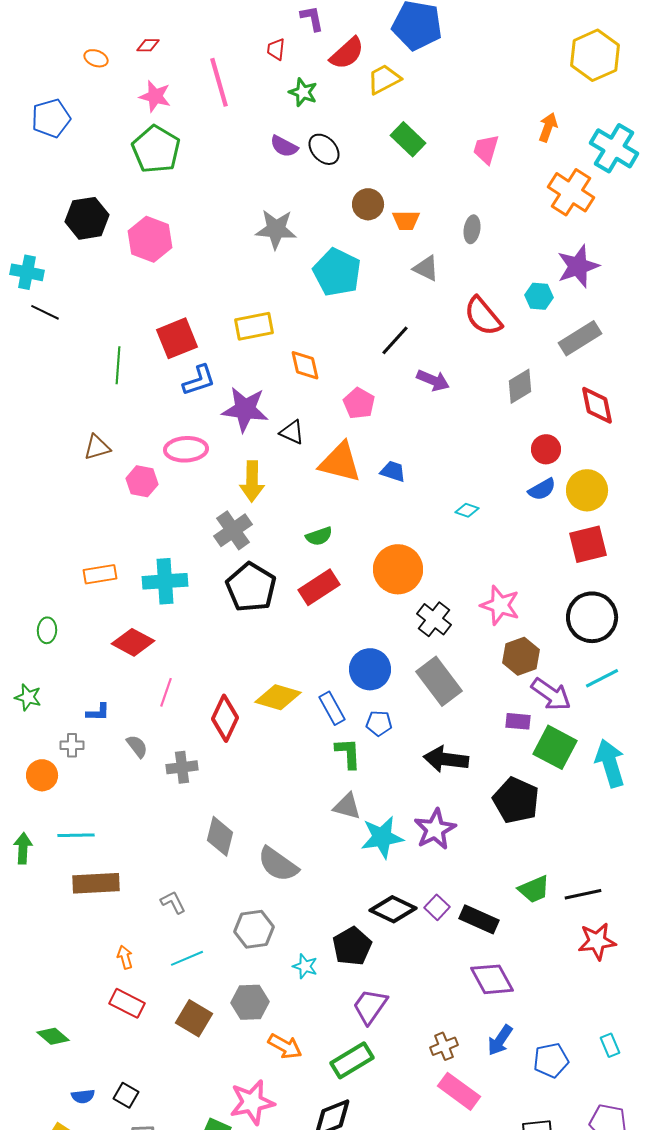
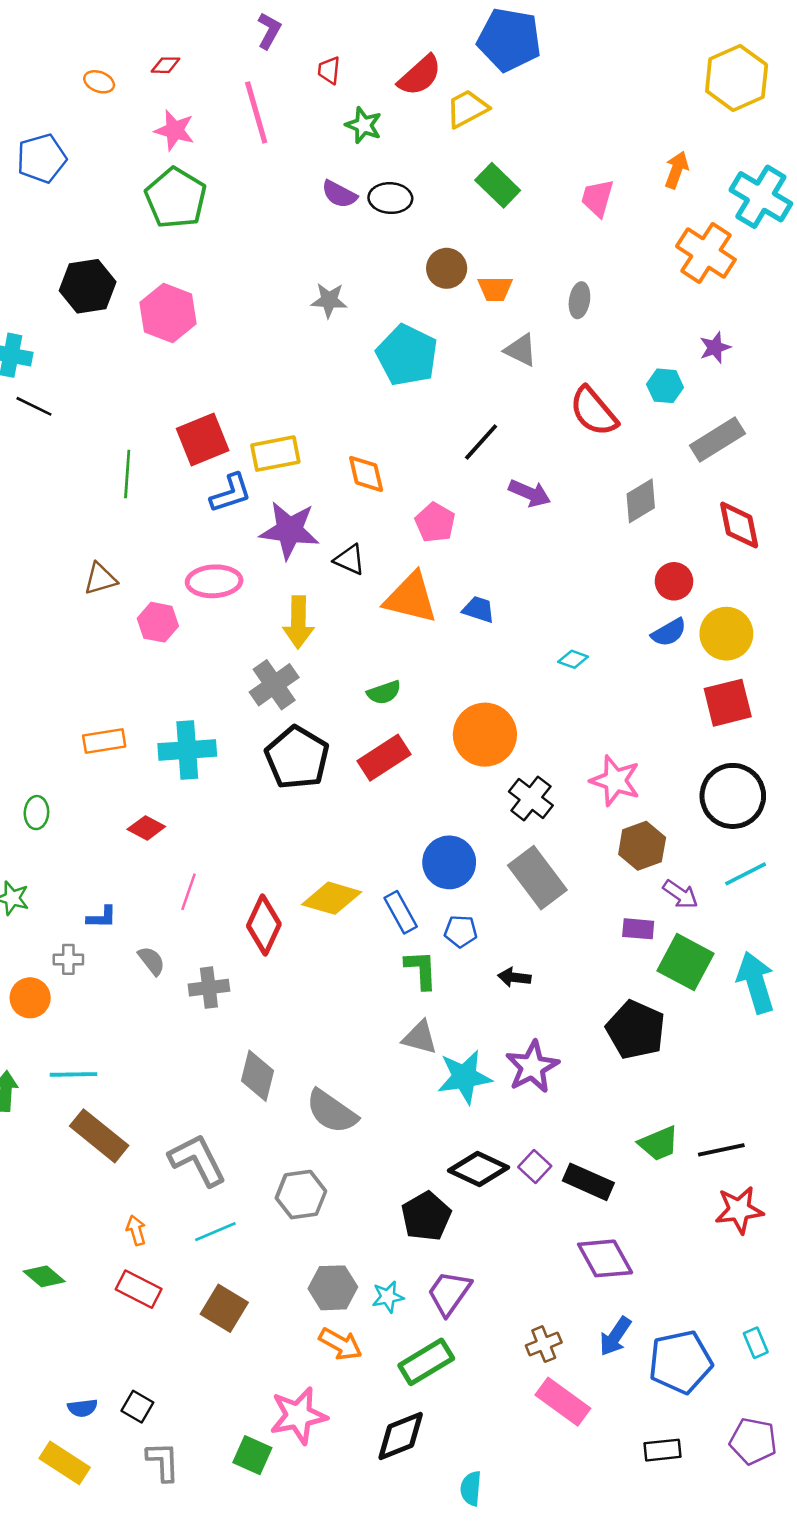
purple L-shape: (312, 18) -> (269, 31), moved, turned 40
black ellipse: (324, 149) -> (390, 198), turned -44
gray star: (276, 229) -> (329, 300), size x0.7
purple star: (578, 266) -> (715, 348), size x0.6
yellow rectangle: (254, 326) -> (275, 454), moved
red diamond: (133, 642) -> (146, 828), size x0.7
purple arrow: (551, 694) -> (680, 894), size x0.7
black arrow: (446, 759) -> (514, 977), moved, size x0.6
brown rectangle: (96, 883) -> (99, 1136), turned 42
gray L-shape: (173, 902) -> (197, 1160), size x1.8
cyan star: (305, 966) -> (388, 1297), moved, turned -30
gray hexagon: (250, 1002) -> (333, 1288), moved
green diamond: (53, 1036) -> (44, 1276), moved
blue pentagon: (551, 1060) -> (680, 1362), size x1.4

